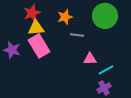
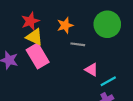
yellow triangle: (36, 28) -> (34, 37), turned 30
pink triangle: (90, 59) -> (91, 70), turned 32

